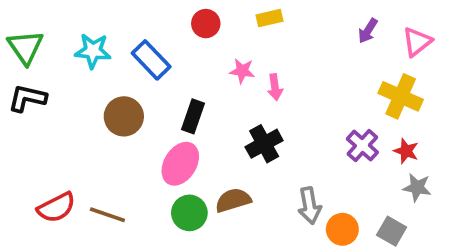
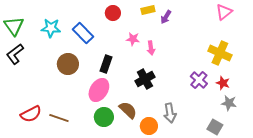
purple arrow: (368, 31) -> (166, 17), moved
pink triangle: (417, 42) -> (224, 12), moved
black L-shape: (27, 98) -> (15, 54), turned -50
brown semicircle: (233, 200) -> (128, 110), turned 60
orange circle: (342, 229) -> (149, 126), moved

